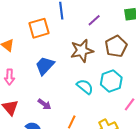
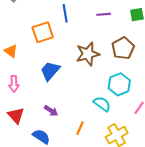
purple line: (94, 20) -> (104, 14), moved, turned 40
cyan semicircle: (85, 87) -> (102, 104), moved

